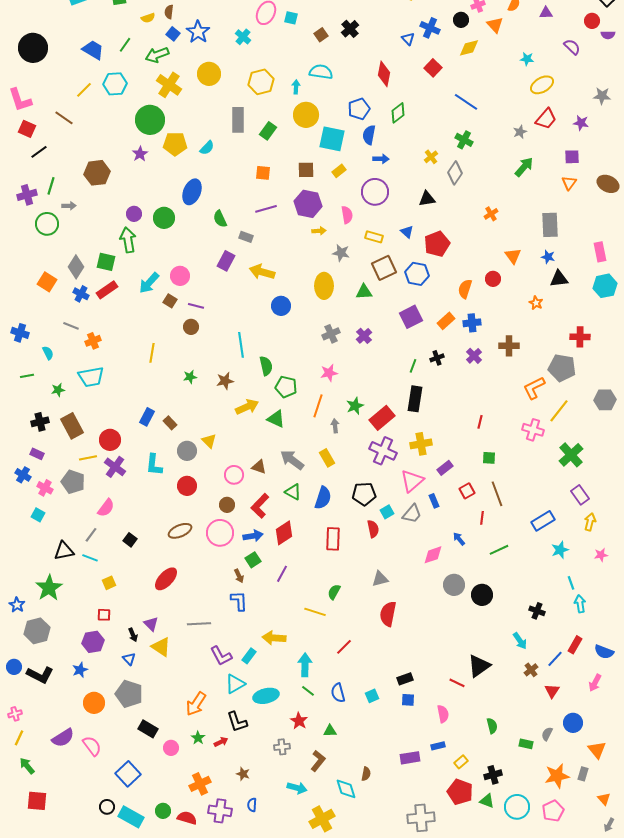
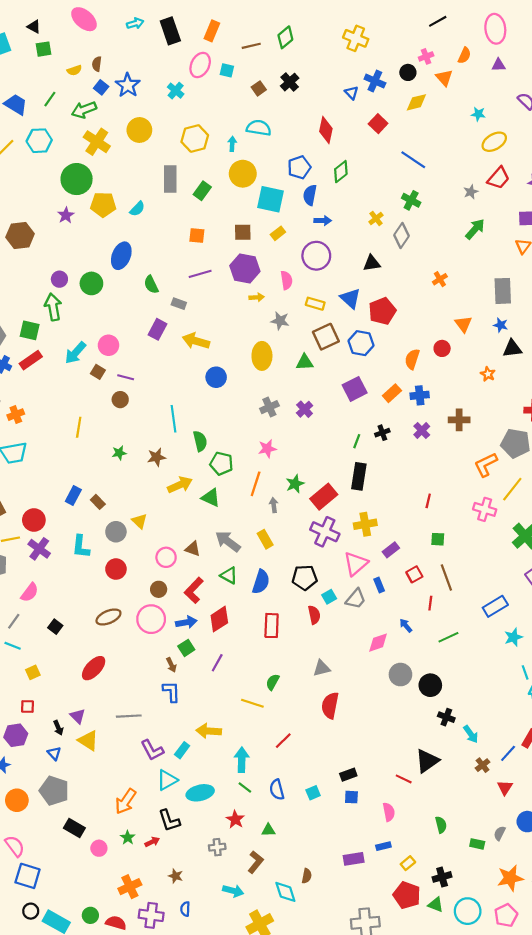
blue triangle: (407, 232) -> (350, 298), size x1.5
black cross: (537, 611) -> (446, 717), moved
blue square: (128, 774) -> (28, 876), moved, turned -30

